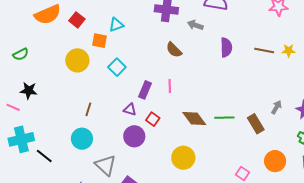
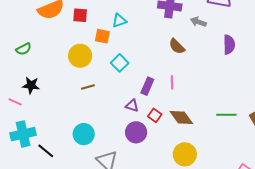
red square: (77, 20) -> (80, 15), turned -35
brown line: (88, 109) -> (88, 87), moved, turned 56
brown diamond: (194, 118) -> (181, 117), moved

